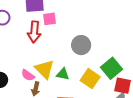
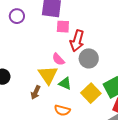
red arrow: (34, 32) -> (77, 41), moved
pink semicircle: (28, 75) -> (58, 59), moved

